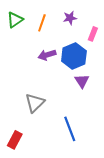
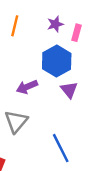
purple star: (70, 18) -> (55, 24), moved
purple arrow: (47, 55) -> (27, 87), moved

